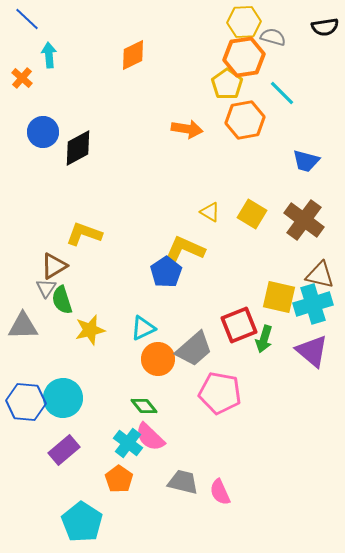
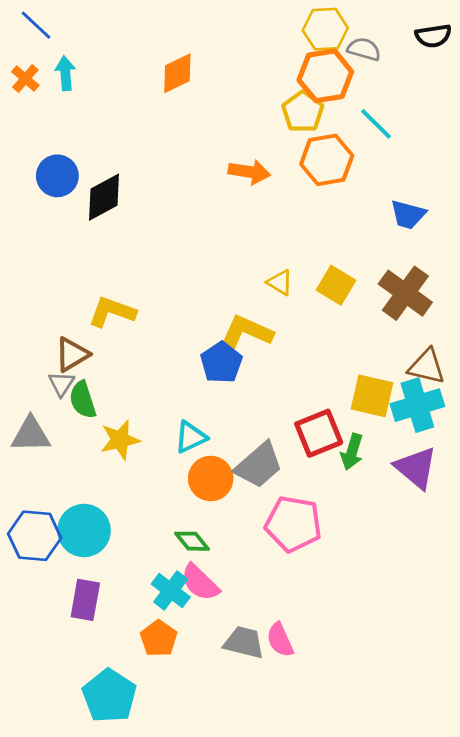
orange cross: (22, 78) -> (25, 79), moved
purple rectangle: (64, 450) -> (85, 600), turned -40
pink semicircle: (220, 492) -> (280, 640), moved

